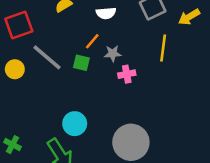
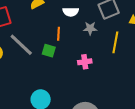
orange line: (92, 41) -> (58, 34), turned -40
gray star: (113, 54) -> (90, 28), moved

